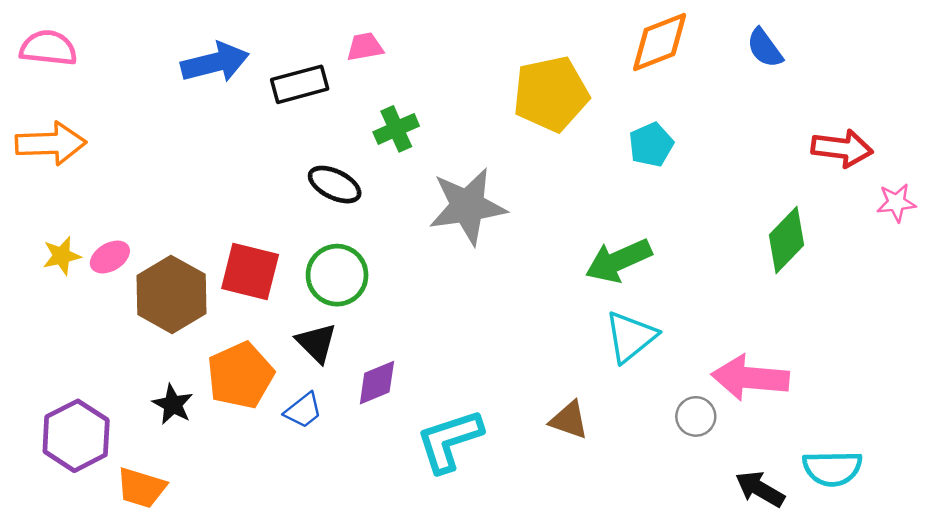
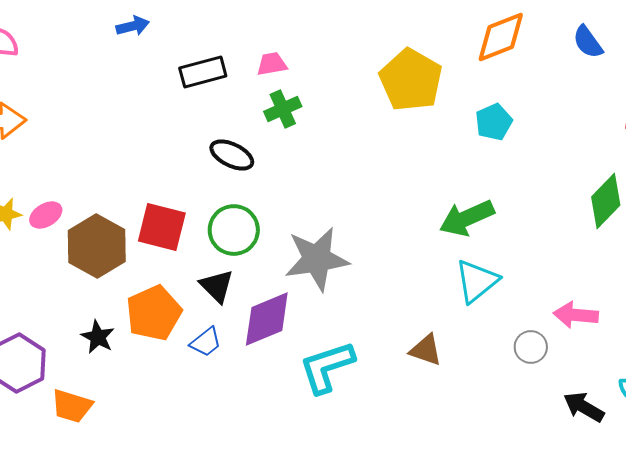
pink trapezoid: (365, 47) -> (272, 64), moved
blue arrow: (215, 63) -> (133, 26), moved, size x0.6
yellow pentagon: (551, 94) -> (411, 80), turned -30
gray star: (467, 206) -> (317, 259), moved
pink arrow: (750, 378) -> (576, 315), size x0.7
purple diamond: (377, 383) -> (267, 319), size x1.5

